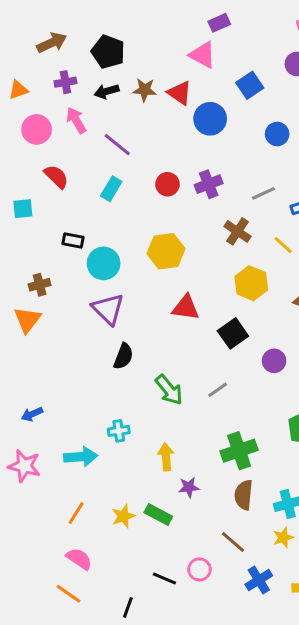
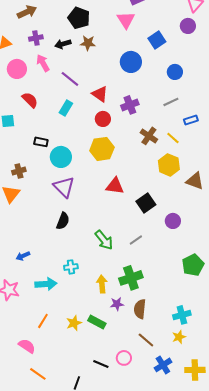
black pentagon: (108, 52) -> (79, 18), moved
pink triangle: (202, 55) -> (126, 20), turned 30
red triangle: (180, 93) -> (100, 94), moved
red circle: (167, 184) -> (103, 119), moved
gray line: (263, 193) -> (171, 102), moved
yellow line: (283, 245) -> (173, 138), moved
yellow hexagon: (251, 283) -> (169, 165), moved
black semicircle: (123, 356) -> (63, 221), moved
blue arrow: (32, 414) -> (23, 256), moved
green cross: (239, 451) -> (131, 278), moved
brown semicircle: (244, 495) -> (140, 309), moved
pink semicircle: (79, 559) -> (27, 346), moved

